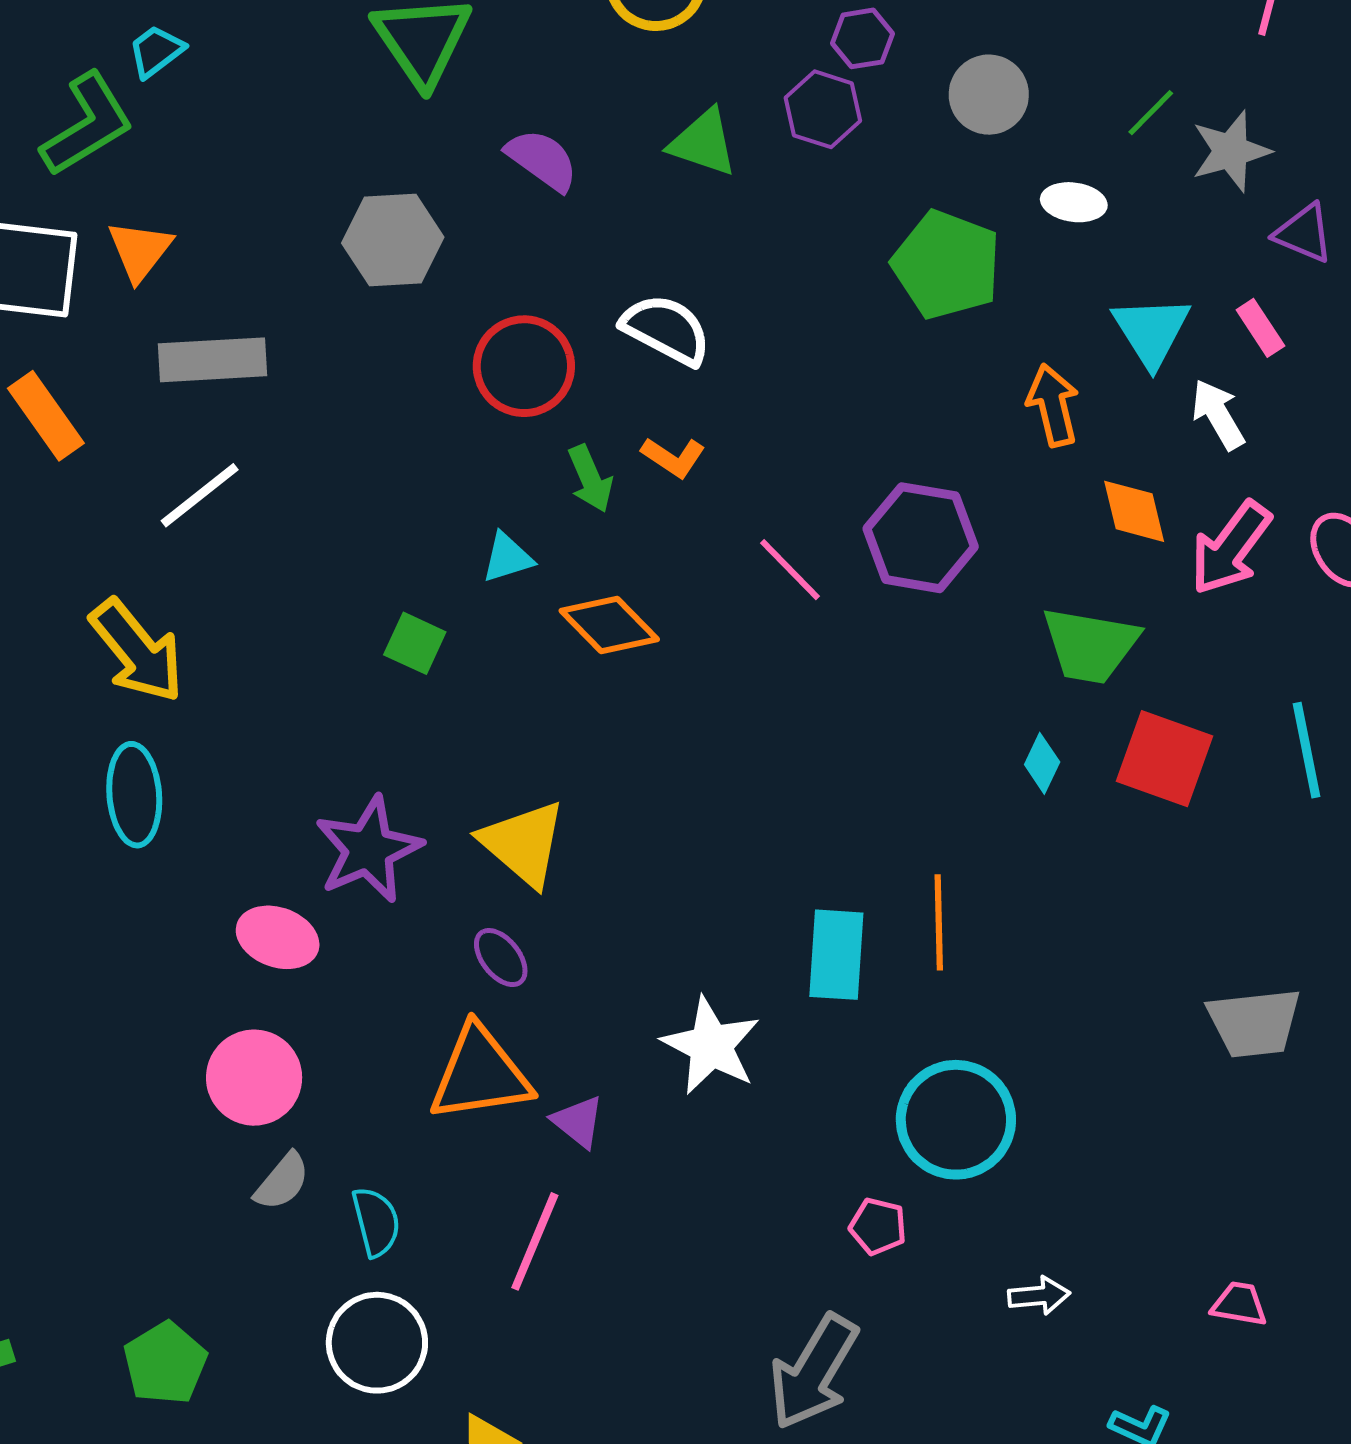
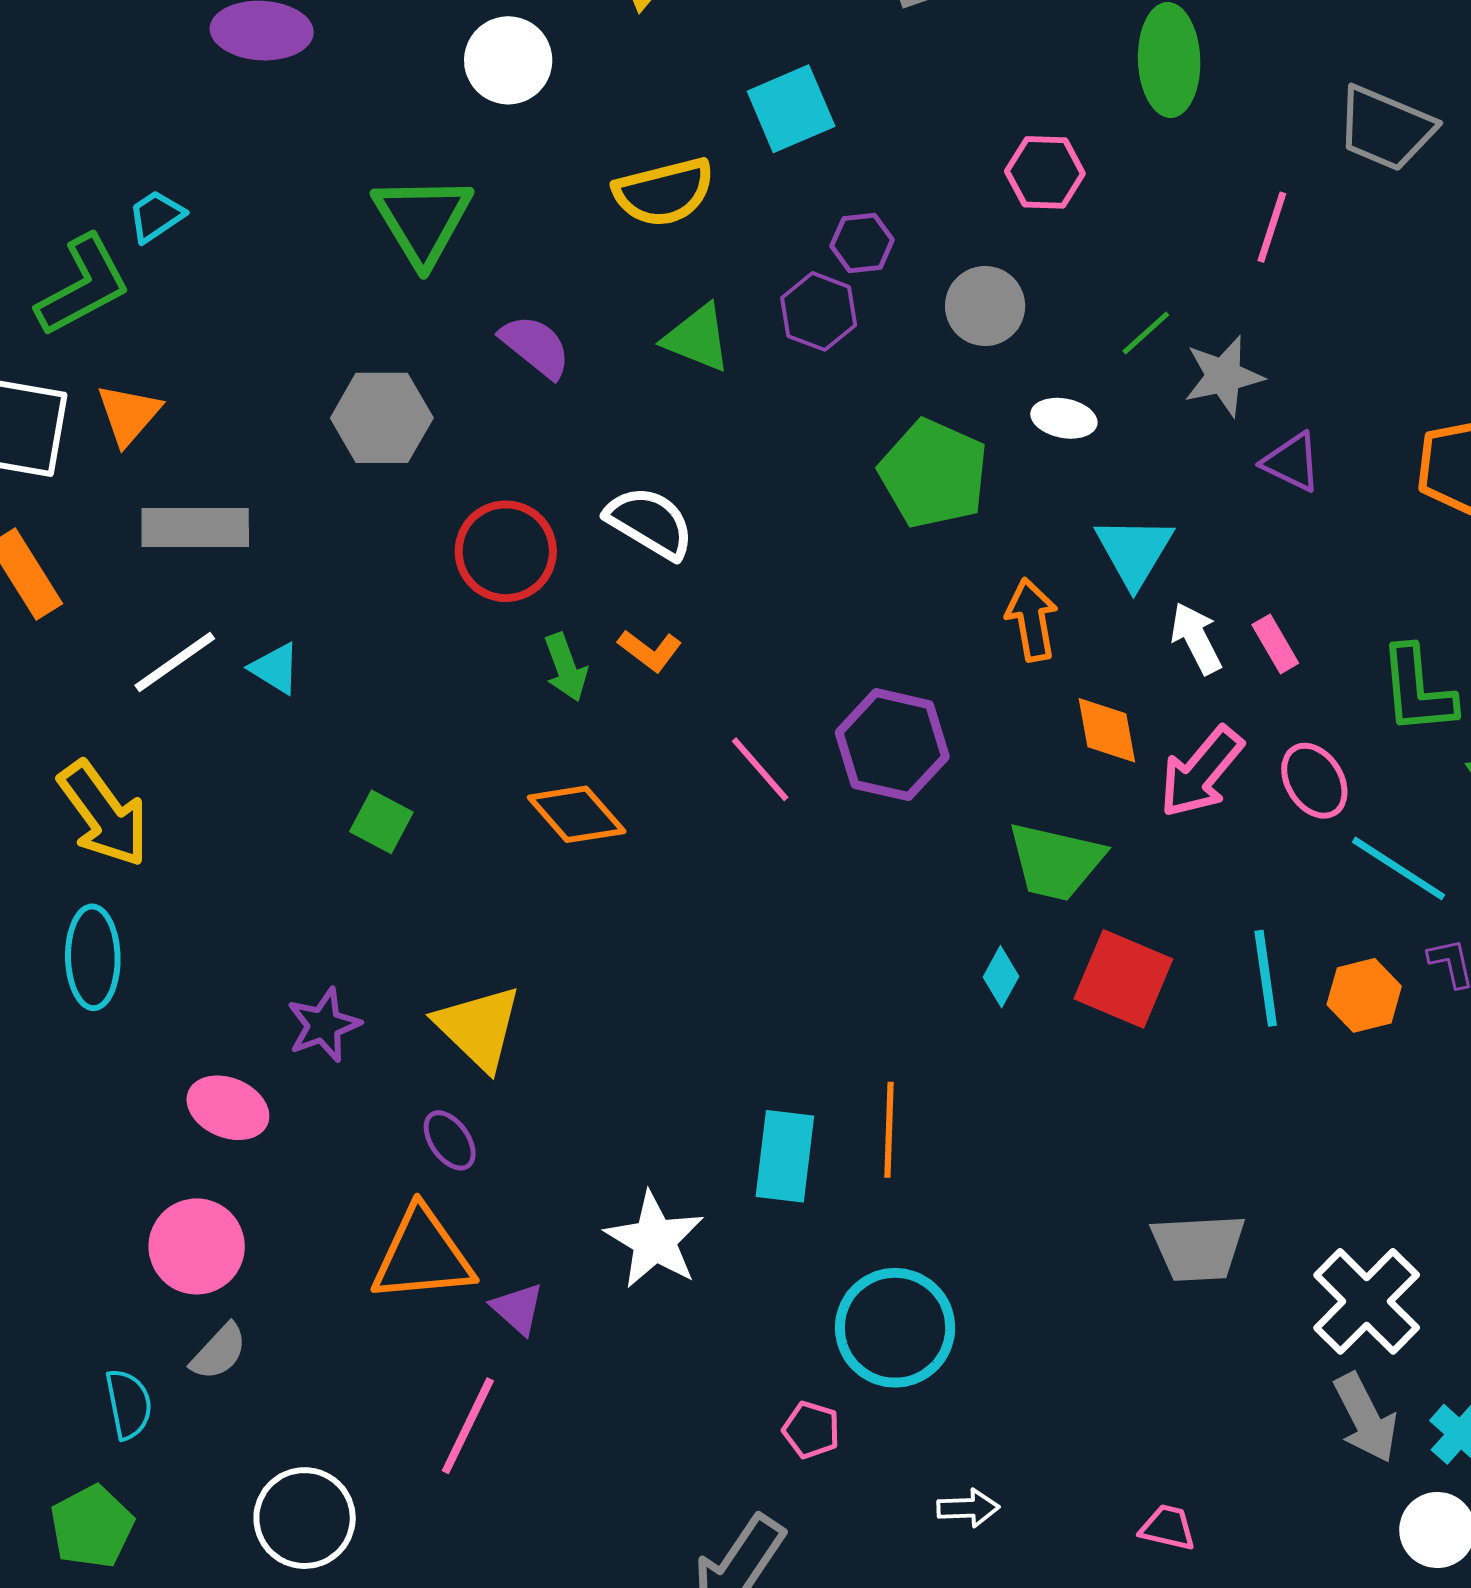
pink rectangle: (1260, 328) -> (1275, 644), moved
cyan triangle: (507, 558) -> (275, 668), moved, turned 46
purple star: (368, 849) -> (324, 1025), size x0.7
cyan semicircle: (376, 1222) -> (129, 1404), moved

